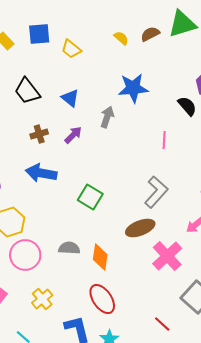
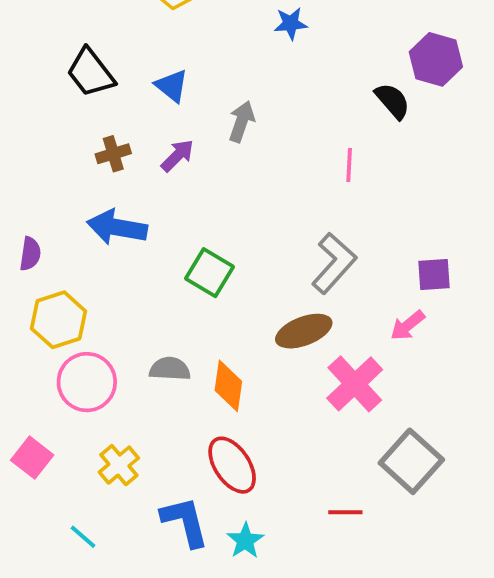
blue star: (133, 88) -> (291, 24), moved, size x0.6
red line: (162, 324) -> (345, 512), turned -42

